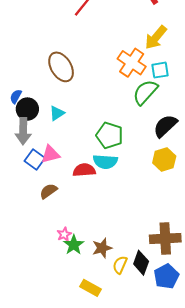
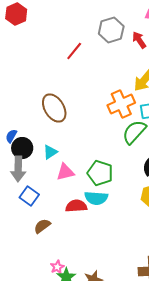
orange cross: (132, 63) -> (121, 104), turned 32
pink triangle: (51, 154) -> (65, 172), moved

